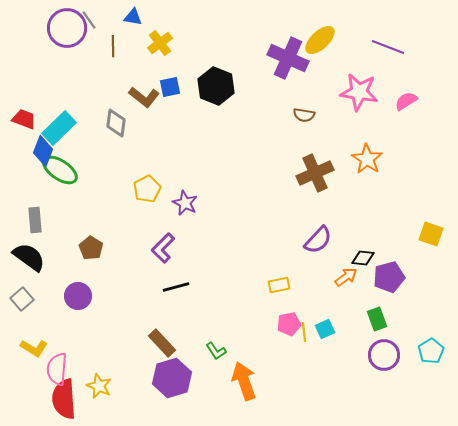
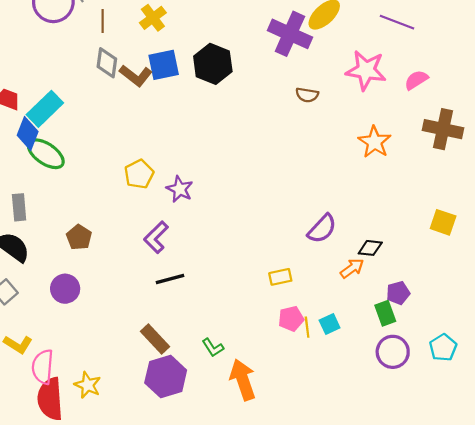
blue square: (170, 87) -> (164, 65), size x1.4
gray diamond: (116, 123) -> (107, 63), moved
brown cross: (315, 173) -> (443, 129), moved, turned 36
purple pentagon: (389, 277) -> (398, 293), moved, size x0.7

